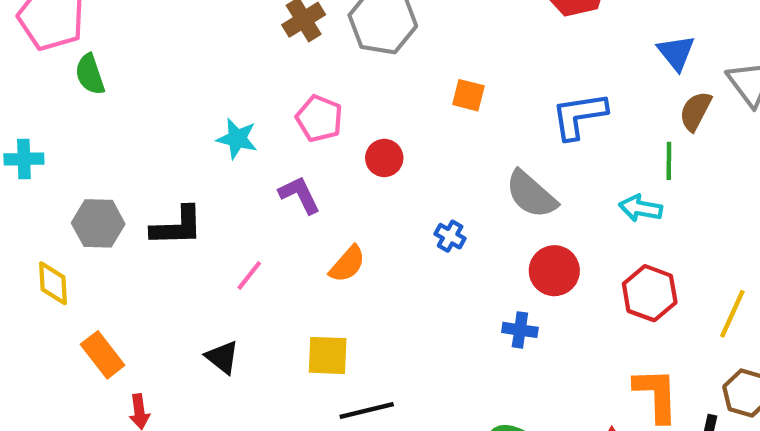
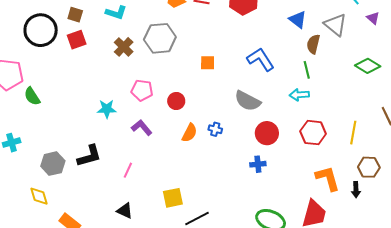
blue L-shape: (579, 116) -> (261, 59), turned 80
orange semicircle: (347, 264) -> (189, 133), moved

